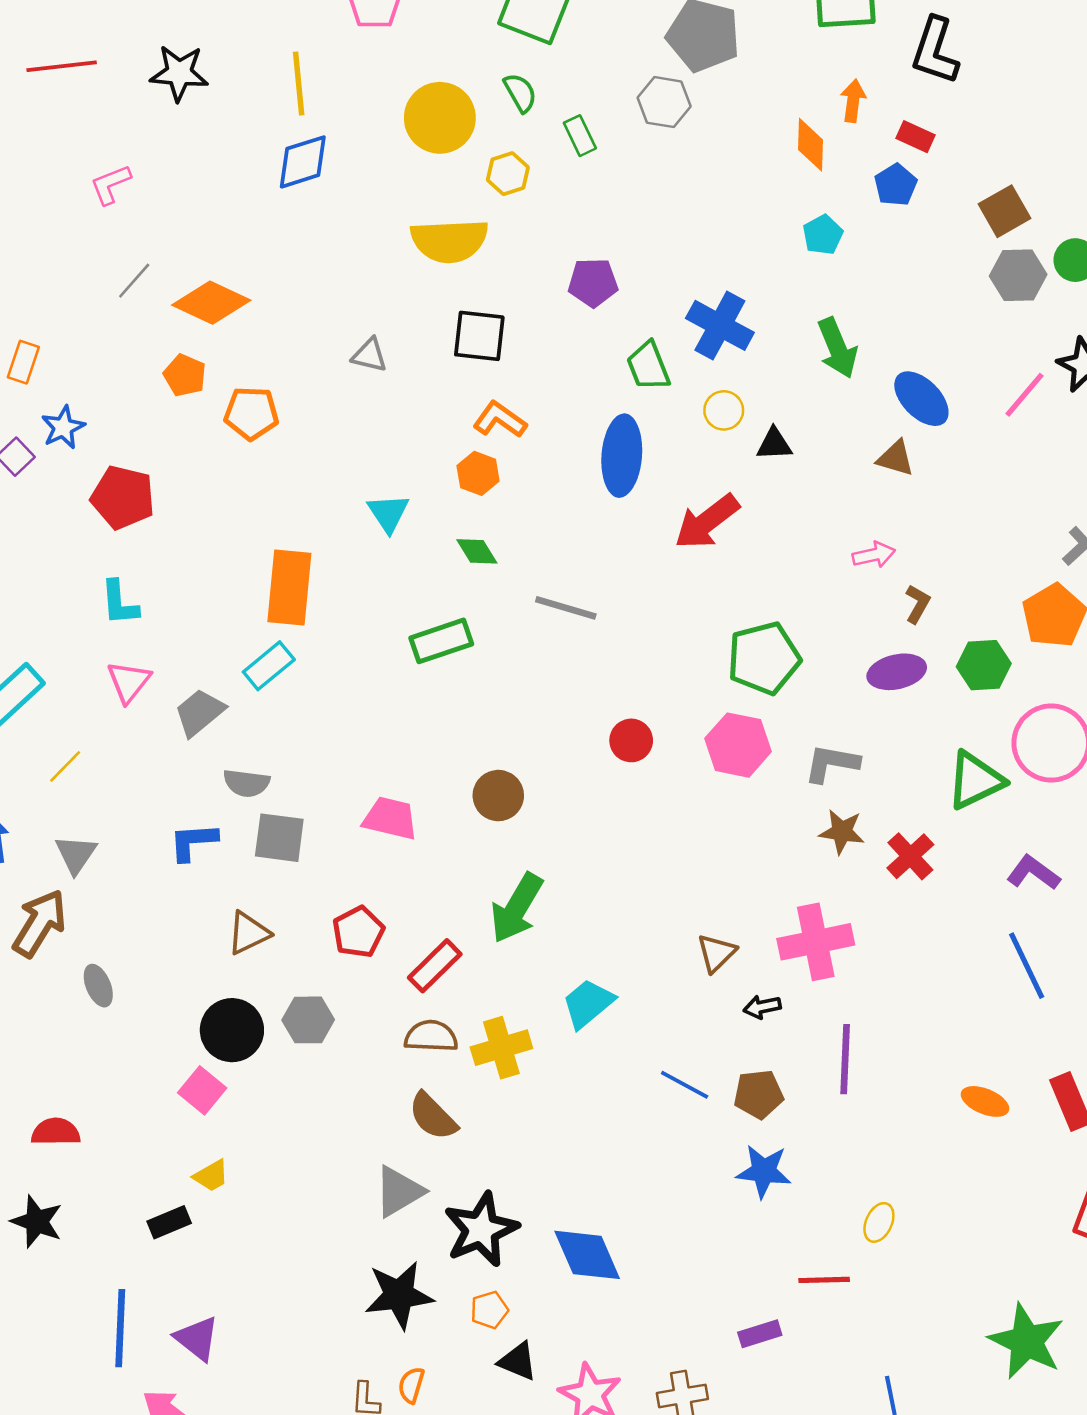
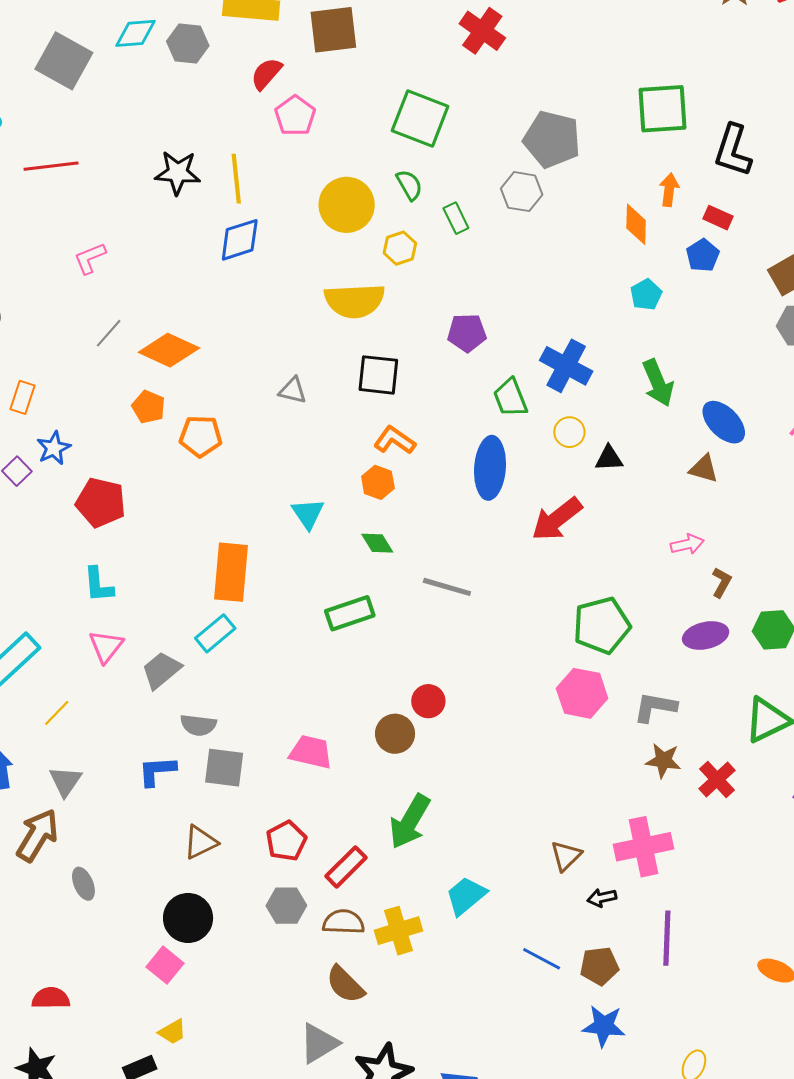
black star: (179, 73) -> (178, 173), moved
red circle: (631, 740) -> (428, 701), moved
gray hexagon: (308, 1020) -> (286, 906), moved

